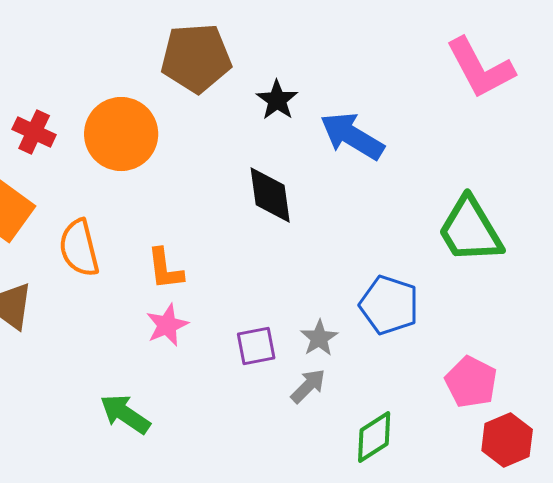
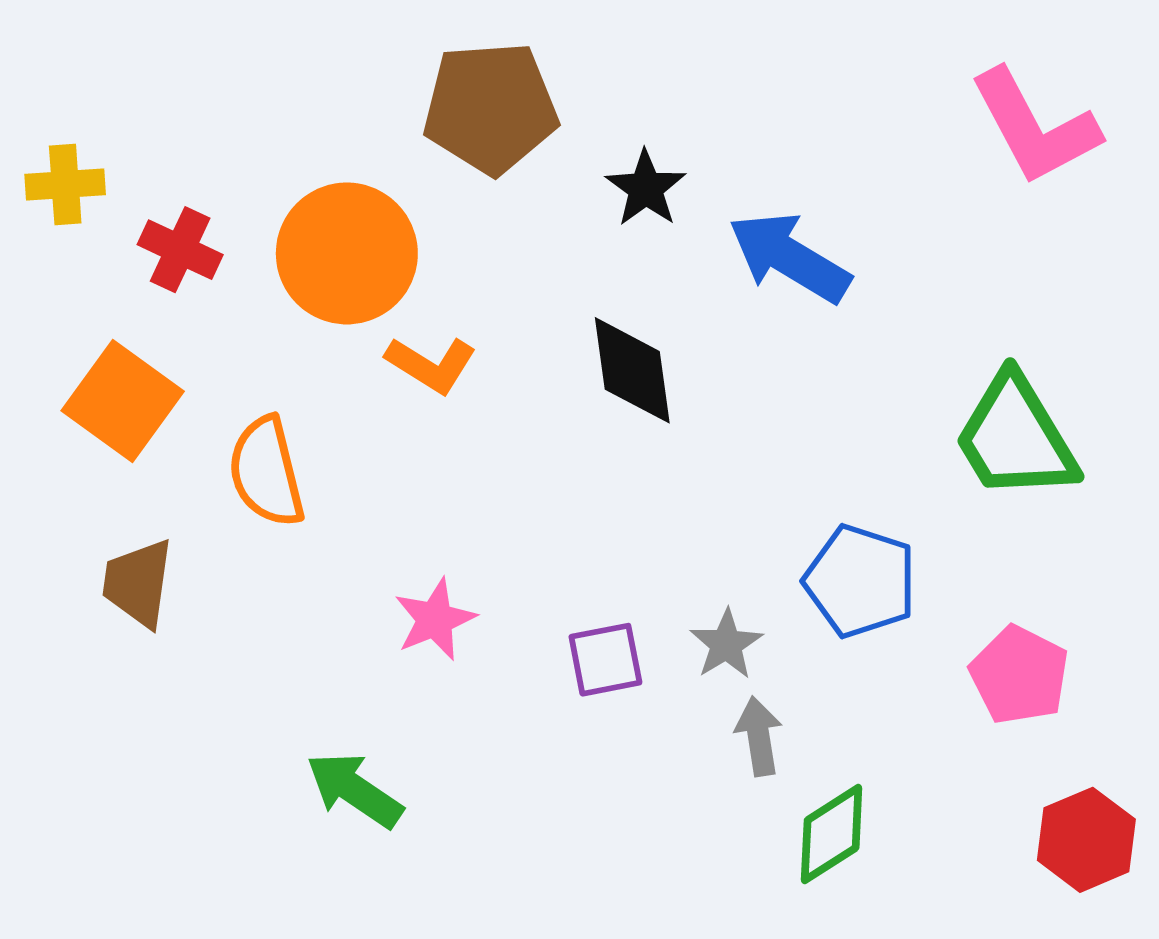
orange L-shape: (165, 269) -> (431, 365), moved, turned -51
pink pentagon: (471, 382) -> (1019, 675), moved
gray arrow: (308, 386) -> (759, 736), moved, turned -54

